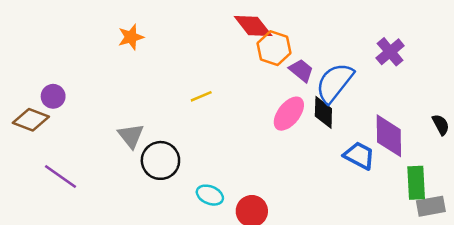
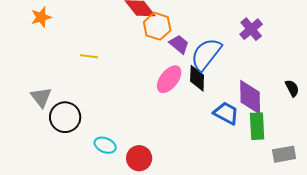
yellow line: (201, 96) -> (89, 56), moved, turned 30
green rectangle: (416, 183) -> (257, 126), moved

